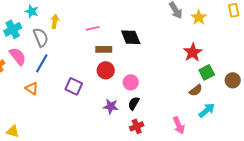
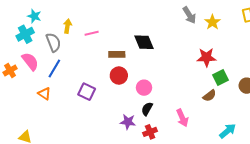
cyan star: (32, 11) -> (34, 16), moved
pink line: (93, 28) -> (92, 33), moved
red star: (193, 52) -> (206, 57), turned 30
purple star: (111, 106) -> (128, 122), moved
cyan arrow: (207, 110) -> (228, 131), moved
pink arrow: (179, 125) -> (182, 118), moved

